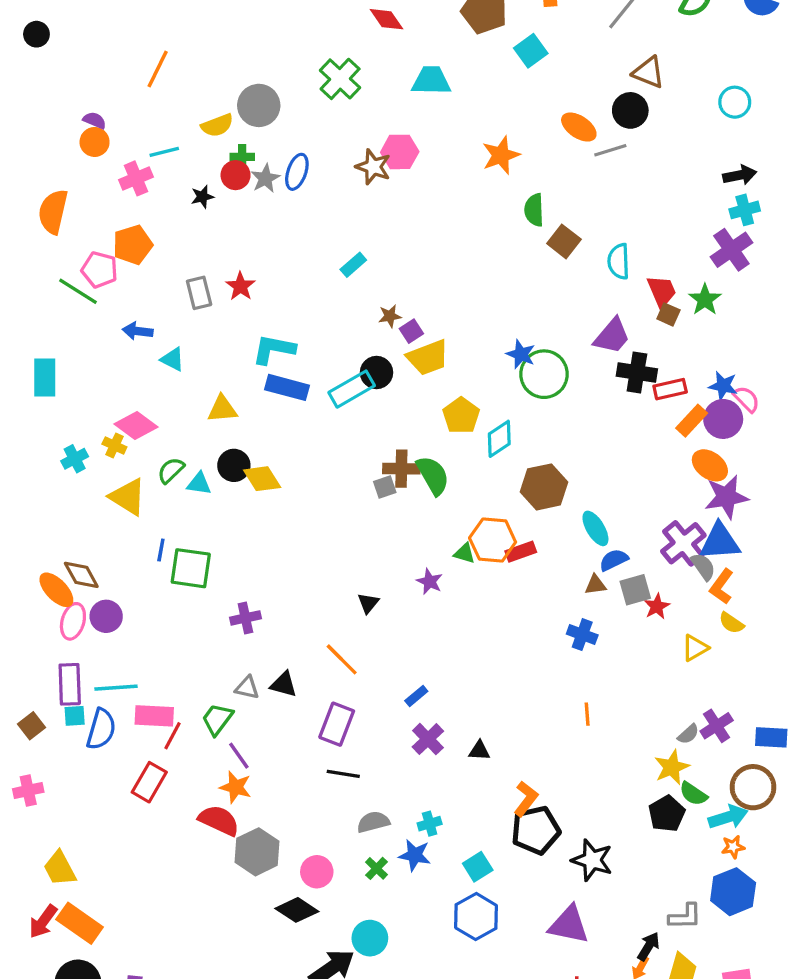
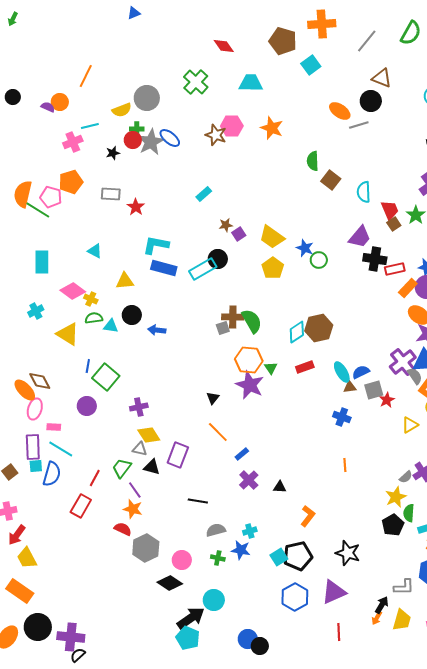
black circle: (36, 34) -> (13, 97), moved
orange circle: (95, 142) -> (60, 102), moved
orange star: (501, 155) -> (272, 128), moved, turned -30
blue ellipse: (297, 172) -> (170, 138), turned -70
gray star: (265, 178) -> (151, 142), size x1.5
orange semicircle: (53, 212) -> (23, 194), moved
gray rectangle: (199, 293) -> (111, 194), moved, turned -72
brown square: (668, 314) -> (394, 224), turned 32
blue arrow: (138, 331) -> (157, 330), moved
yellow trapezoid: (428, 358) -> (272, 237), moved, turned 56
green circle: (544, 374) -> (319, 260), size x0.6
cyan rectangle: (45, 377) -> (42, 262), moved
yellow pentagon: (461, 416) -> (273, 268), moved
cyan diamond: (499, 439) -> (297, 332), moved
yellow cross: (114, 445) -> (91, 299), moved
green semicircle: (171, 470) -> (94, 318), turned 36
yellow diamond: (262, 479) -> (149, 435), moved
cyan ellipse: (595, 528) -> (342, 372), moved
orange hexagon: (493, 540) -> (249, 360), moved
green triangle: (464, 553) -> (271, 368), turned 40
green square: (191, 568) -> (106, 377), turned 32
purple star: (430, 581) -> (250, 385), size x1.8
purple circle: (106, 616) -> (87, 406), moved
orange line: (342, 659) -> (218, 432), moved
black triangle: (284, 684) -> (152, 467), moved
cyan line: (116, 688) -> (61, 449), turned 35
pink rectangle: (154, 716) -> (54, 427), moved, size x0.6
purple rectangle: (337, 724) -> (178, 455), moved
green semicircle: (693, 794) -> (409, 513), turned 60
red semicircle: (219, 820) -> (123, 529), size x0.7
black pentagon: (536, 830) -> (298, 556), moved
green cross: (377, 868) -> (218, 558), turned -32
blue hexagon: (476, 917) -> (295, 597), moved
red arrow: (43, 921) -> (17, 535), moved
orange rectangle: (80, 923) -> (20, 591), moved
purple triangle: (569, 925) -> (334, 592), turned -36

